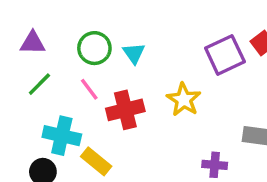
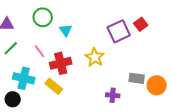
green circle: (94, 48) -> (43, 17), moved
yellow rectangle: (96, 161) -> (54, 86), moved

